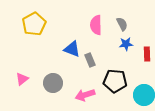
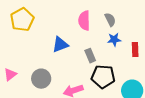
blue triangle: (72, 49) -> (60, 45), turned -42
gray rectangle: (90, 60) -> (90, 56), moved

